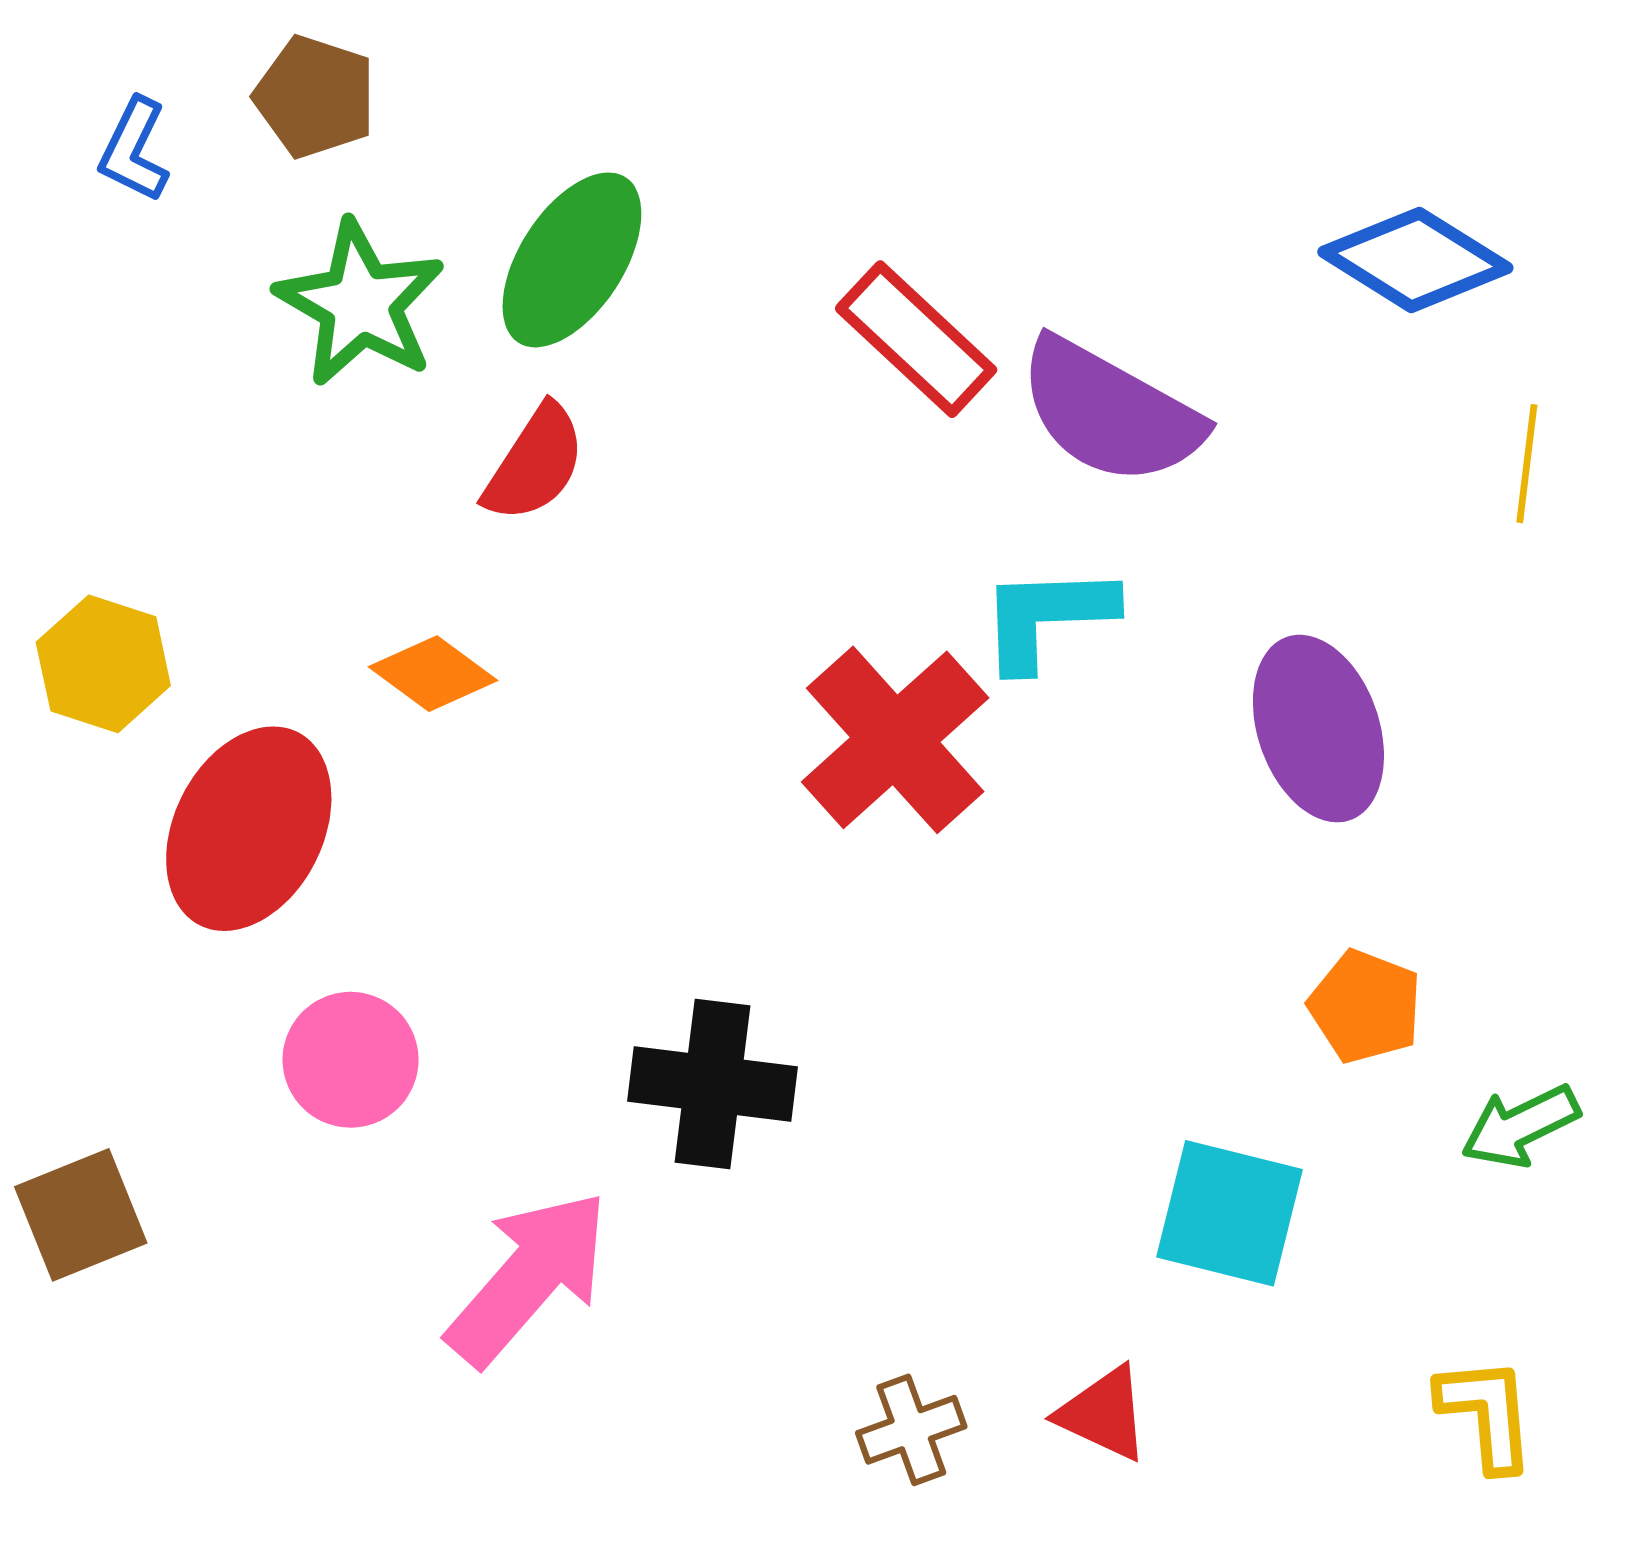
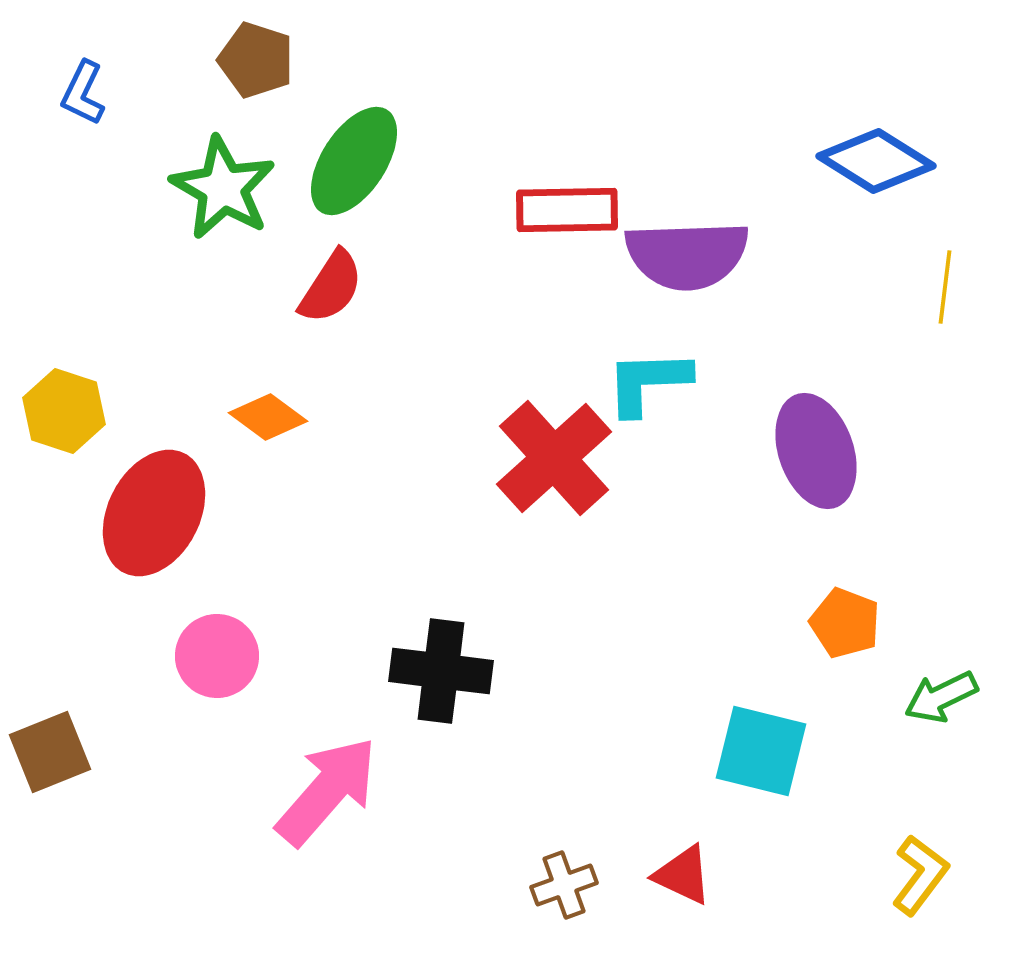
brown pentagon: (315, 97) -> (256, 60), moved
red rectangle: (916, 339) -> (567, 210), turned -44
purple semicircle: (1110, 412) -> (687, 255), turned -31
yellow L-shape: (1486, 1414) -> (920, 875), turned 42

